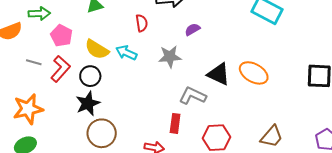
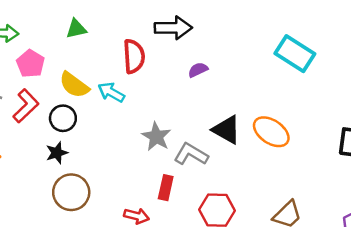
red semicircle: (142, 23) -> (134, 56), size x1.5
gray star: (170, 57) -> (156, 137), moved, turned 30
black star: (88, 103) -> (57, 153), size x0.7

